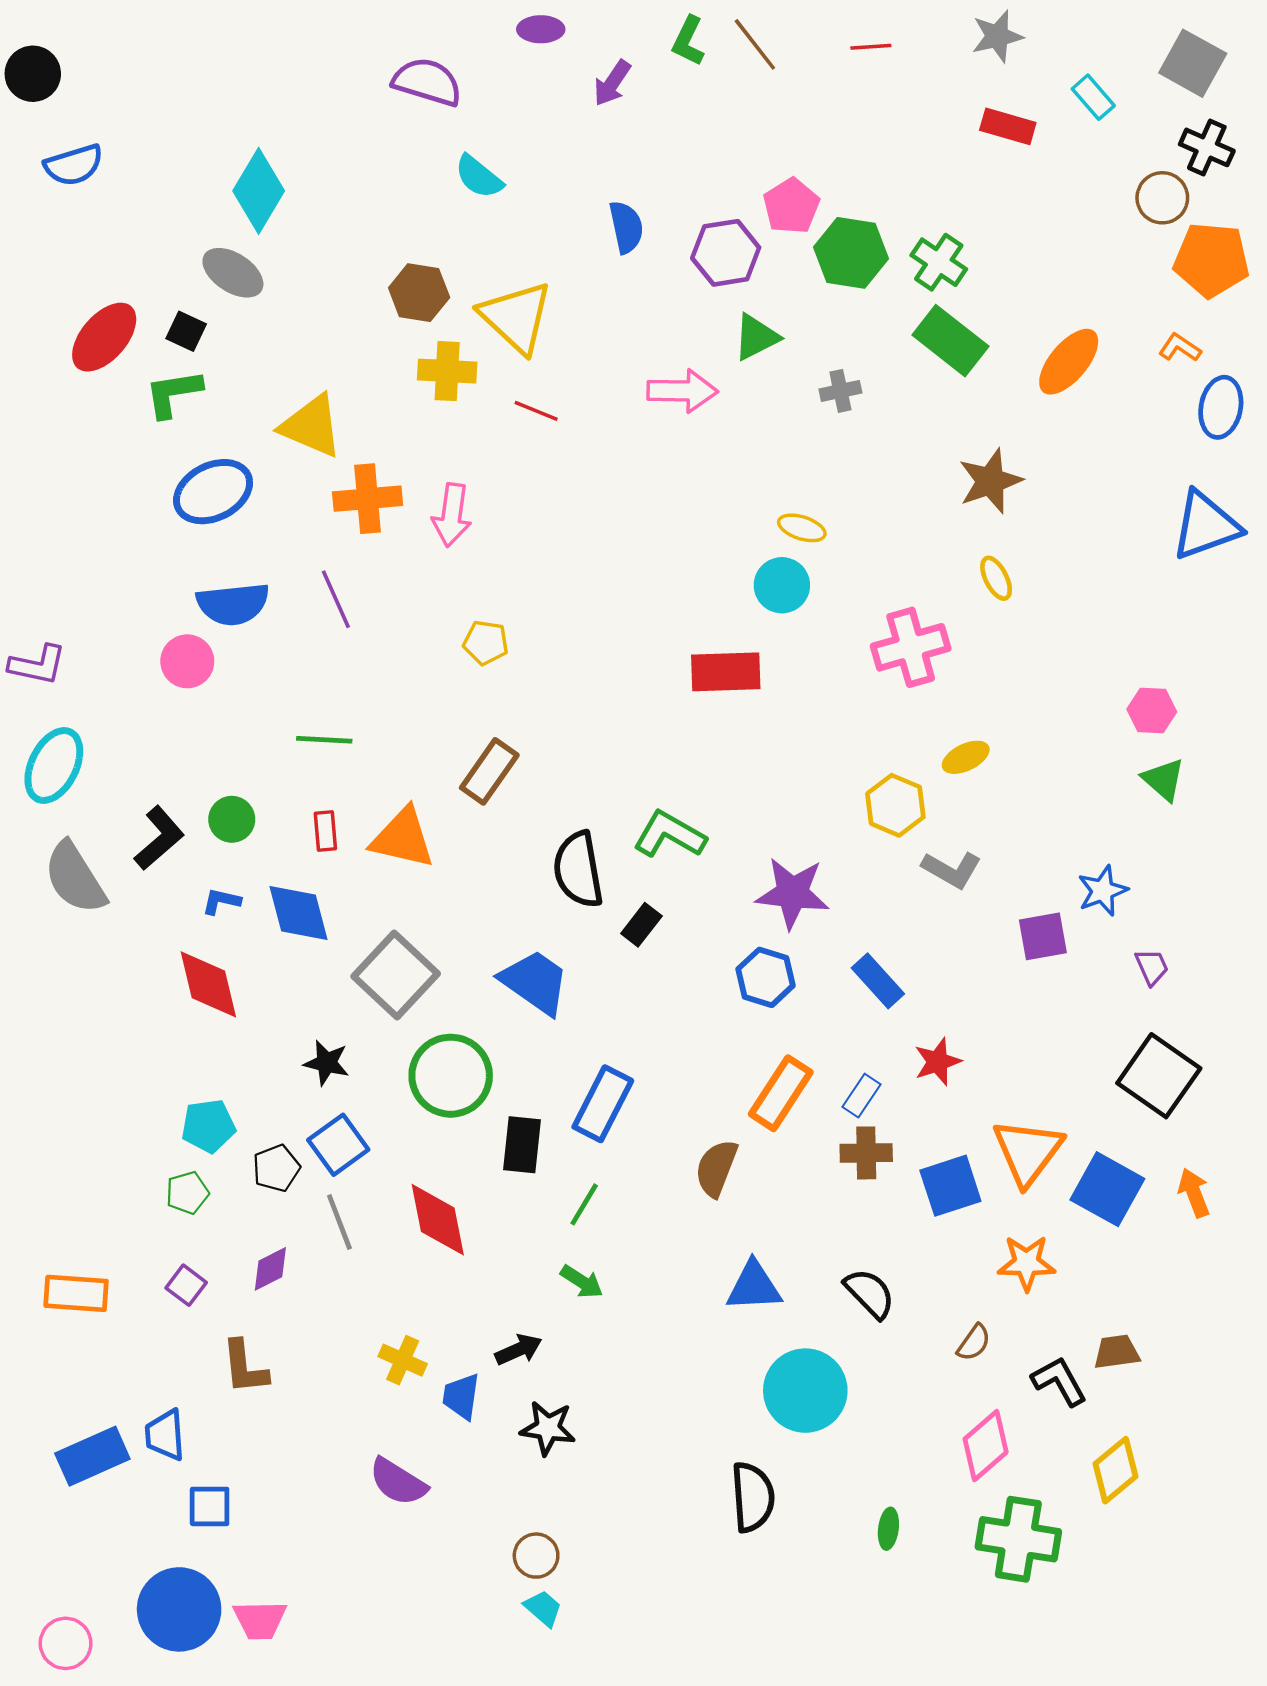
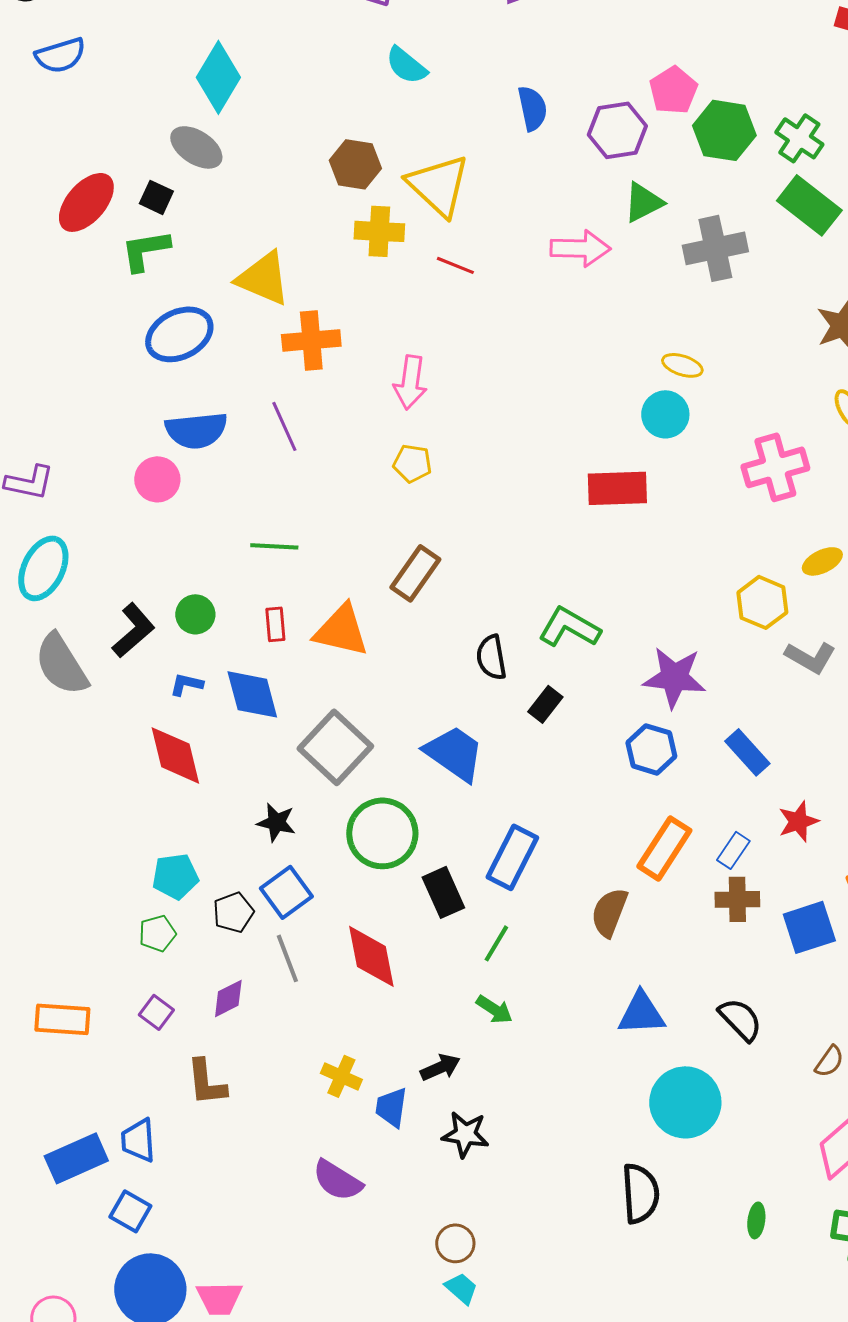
gray cross: (840, 391) -> (715, 248), size x1.8
pink arrow: (452, 515) -> (410, 382), moved
black semicircle: (578, 870) -> (491, 657), size x0.7
black rectangle: (522, 1145) -> (443, 892), turned -30
blue square: (210, 1506) -> (130, 1211), moved, turned 30

